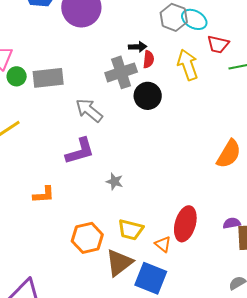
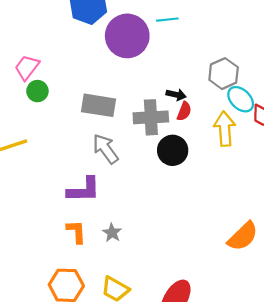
cyan ellipse: (194, 19) -> (241, 99), moved
gray rectangle: (48, 78) -> (99, 105), moved
orange L-shape: (44, 195) -> (76, 232), moved, turned -105

